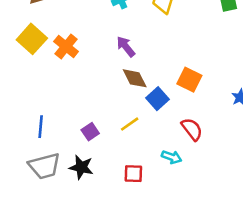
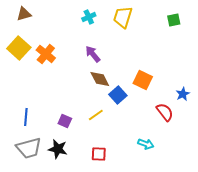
red semicircle: (192, 129) -> (165, 112), moved
purple square: (90, 132) -> (65, 121), turned -32
cyan arrow: (172, 157) -> (146, 144), moved

